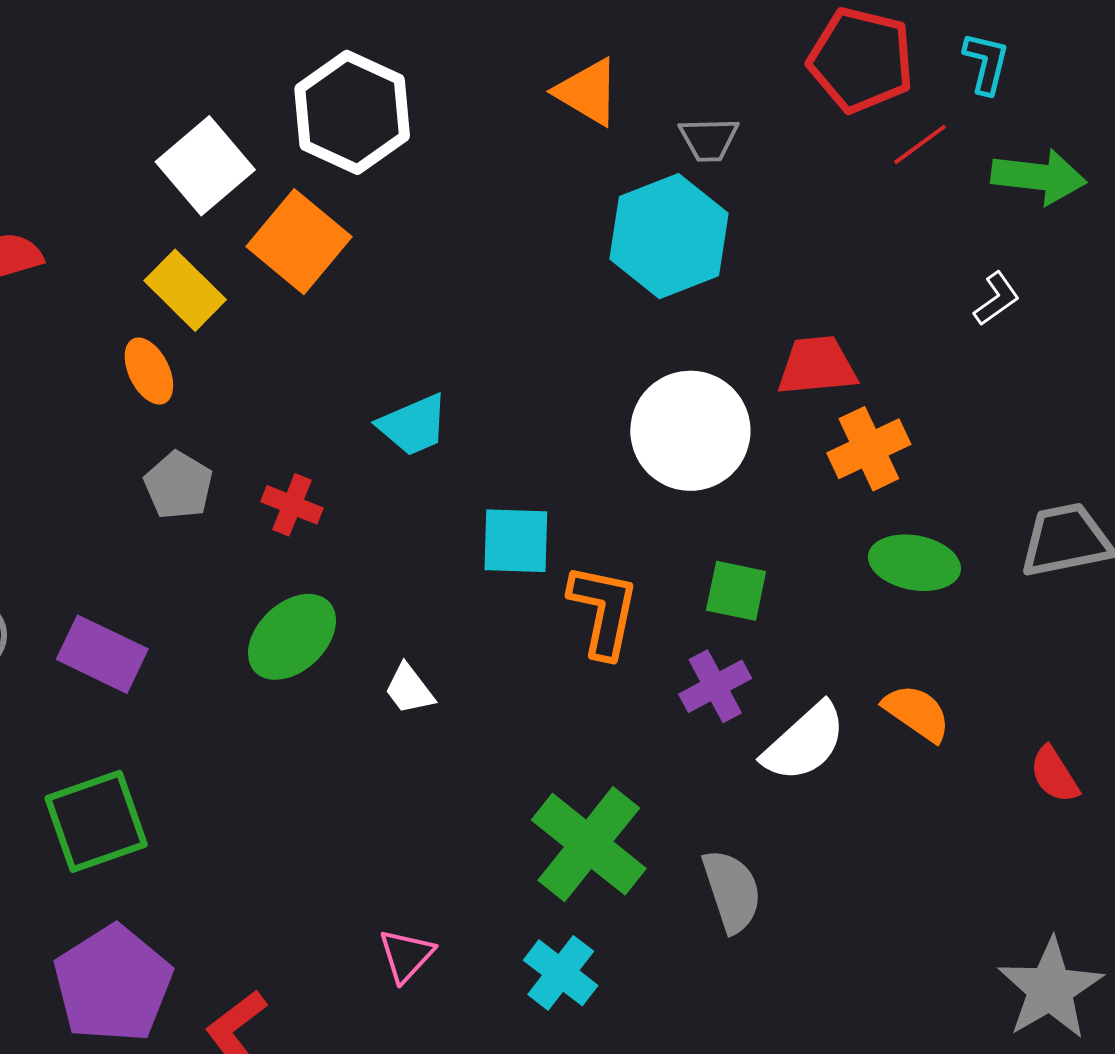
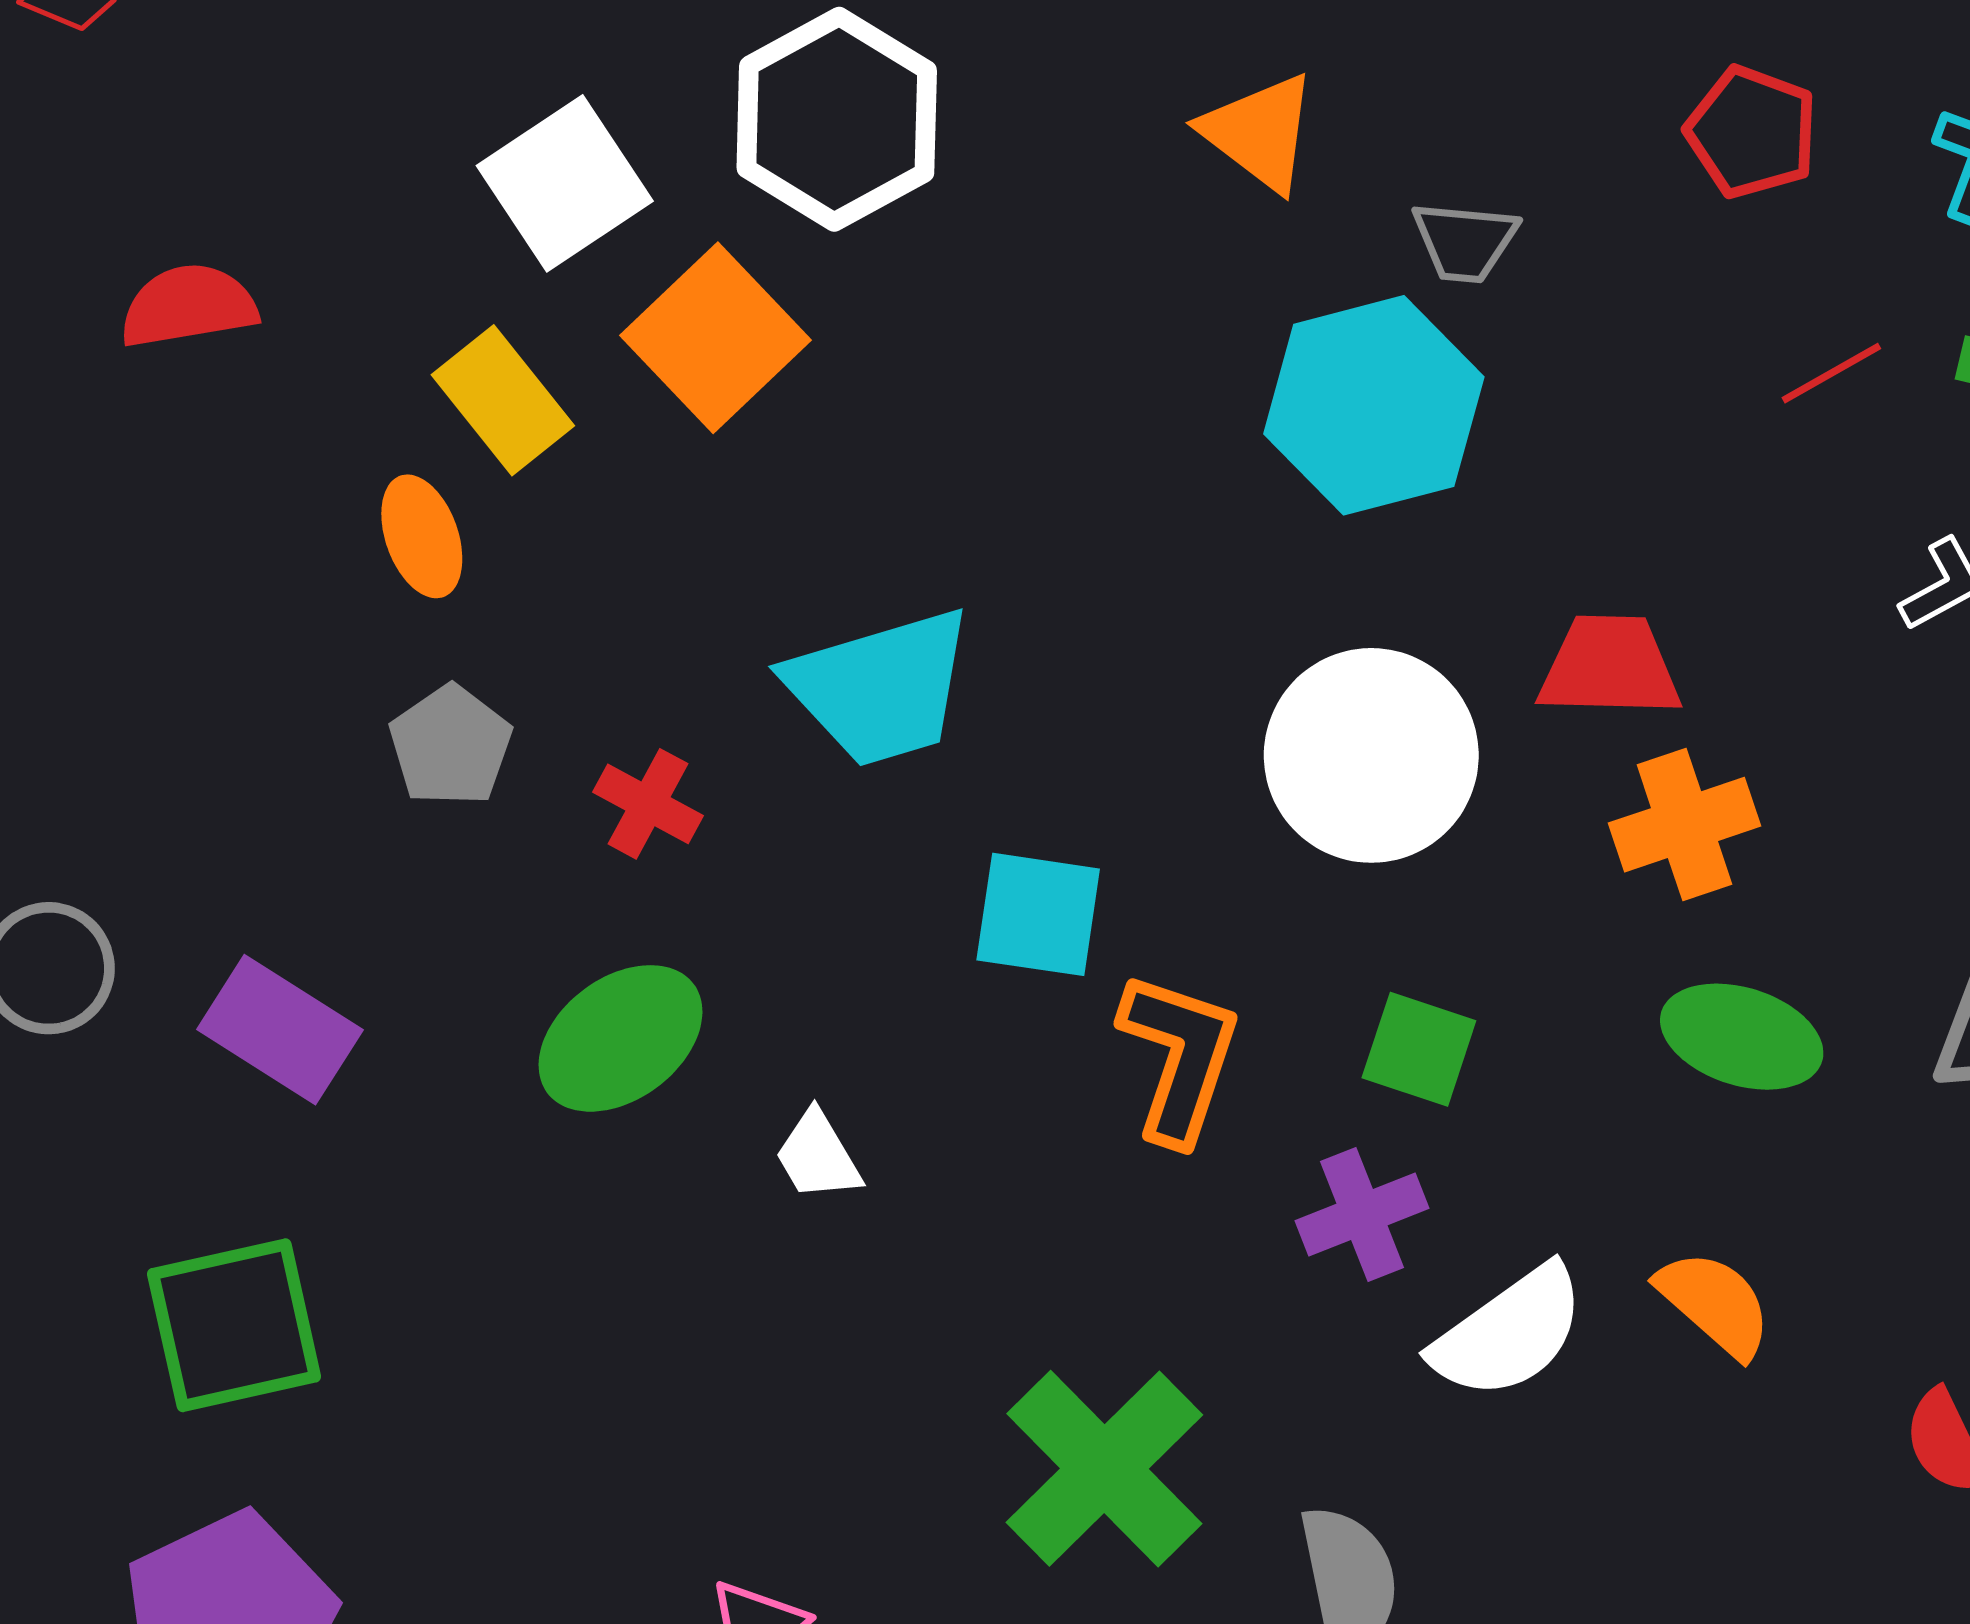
red pentagon: (861, 60) -> (1752, 132), size x0.7
red line: (920, 144) -> (1831, 373), moved
cyan trapezoid: (413, 425) -> (880, 687), size x1.5

